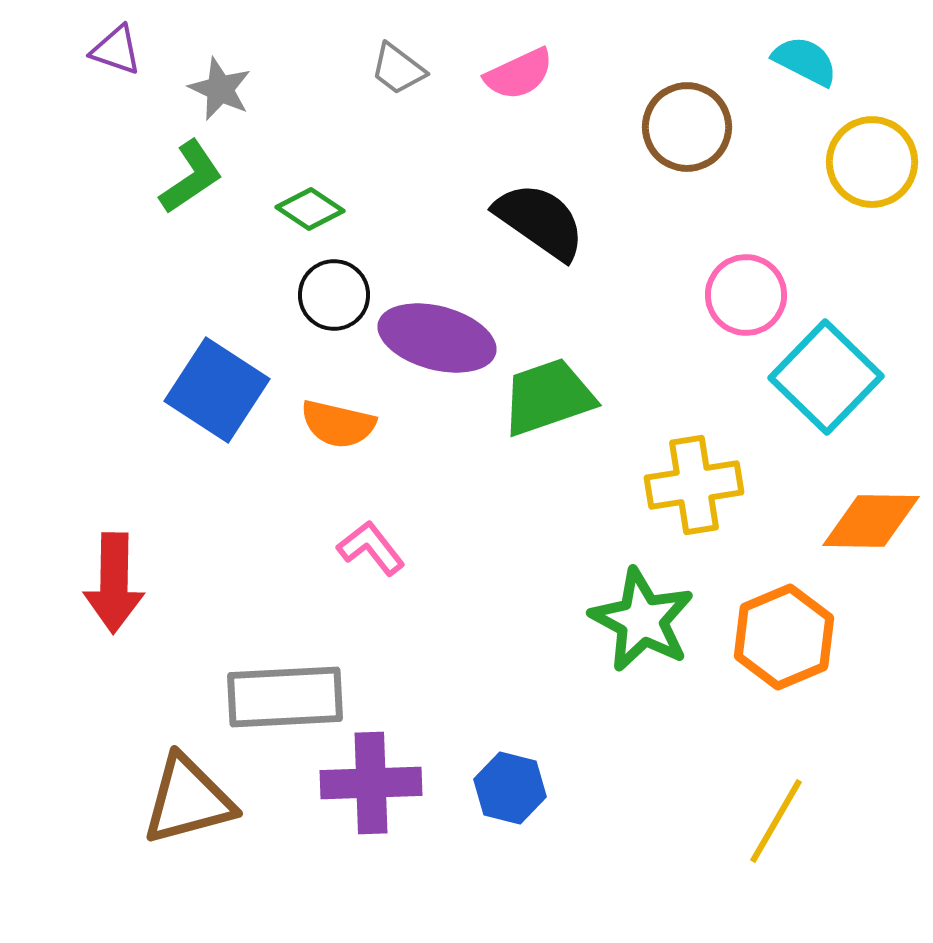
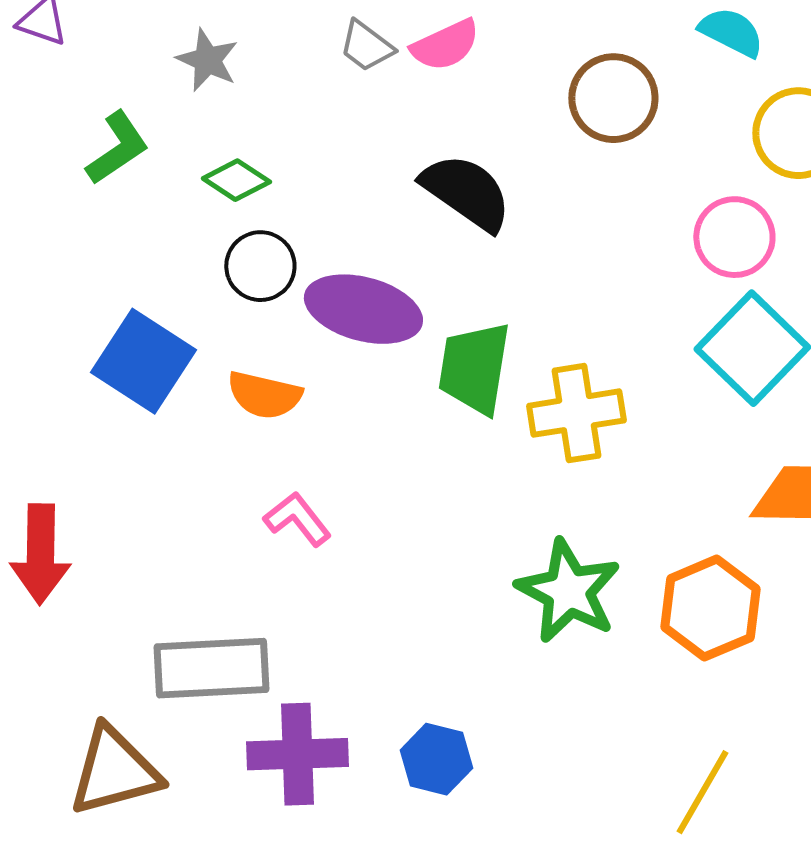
gray trapezoid: (398, 69) -> (366, 46), moved
gray star: (220, 89) -> (207, 60), moved
pink circle: (746, 295) -> (734, 237), moved
green trapezoid: (548, 397) -> (474, 368), turned -62
yellow cross: (694, 485) -> (576, 413), moved

